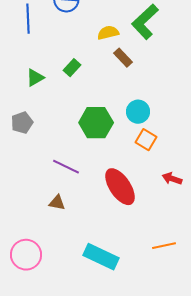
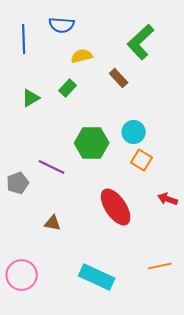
yellow semicircle: (108, 33) -> (82, 56), moved
gray pentagon: (22, 123) -> (18, 183), moved
purple line: (66, 167) -> (52, 167), moved

